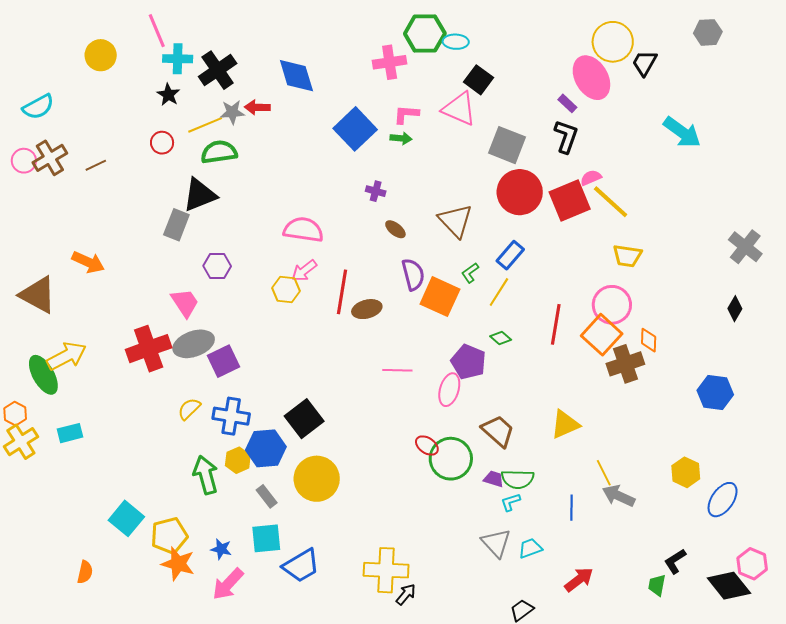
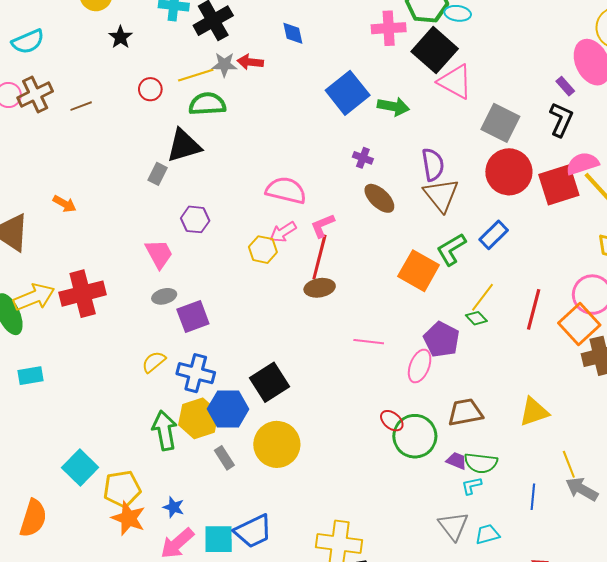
blue diamond: (296, 76) -> (293, 33), size x0.6
black square: (478, 80) -> (435, 50), moved, size x1.5
black star: (168, 95) -> (121, 37), moved
pink L-shape: (406, 114) -> (323, 226), moved, turned -32
green arrow: (401, 138) -> (393, 106), size x1.4
pink semicircle: (591, 178) -> (582, 164), size x1.5
gray rectangle: (176, 225) -> (158, 174), size x0.7
brown ellipse: (395, 229) -> (379, 198), size x1.5
orange arrow: (88, 262) -> (65, 204), size x0.7
green L-shape: (470, 273) -> (451, 249), size x1.6
purple semicircle: (413, 274) -> (433, 165), moved
yellow line: (499, 292) -> (483, 297), moved
brown ellipse: (367, 309) -> (320, 288), moved
gray ellipse: (194, 344) -> (164, 296), size x0.6
red cross: (149, 349) -> (83, 294), moved
brown trapezoid: (498, 431) -> (465, 412), turned -57
yellow hexagon: (238, 460) -> (198, 418), size x1.5
cyan square: (266, 538) -> (219, 539), moved
orange semicircle: (85, 572) -> (33, 518), size x1.6

